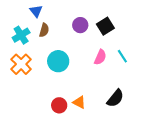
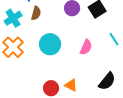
pink semicircle: (100, 57) -> (86, 47), moved

